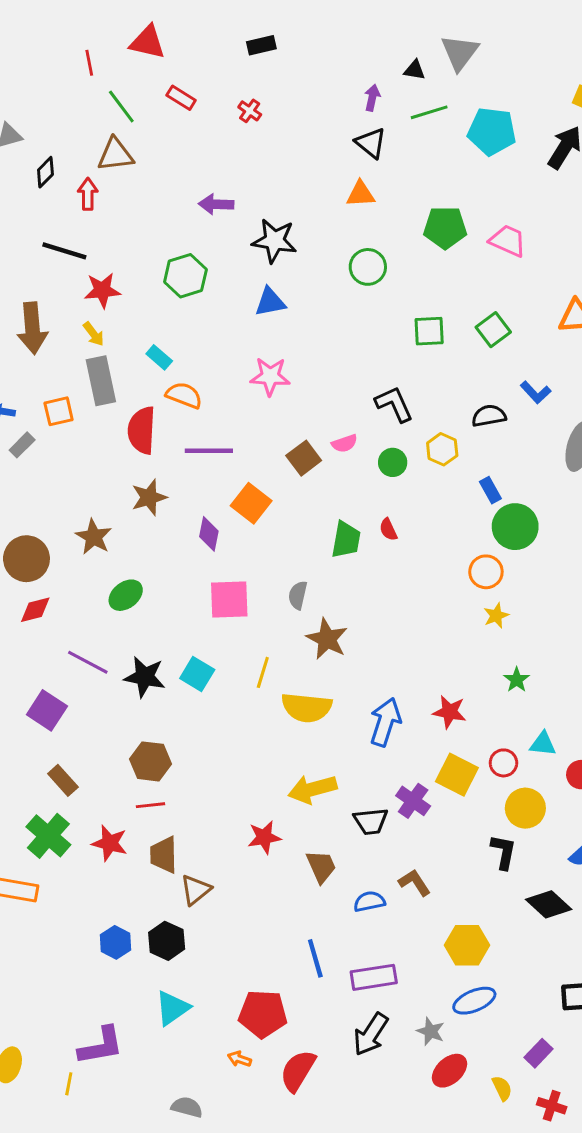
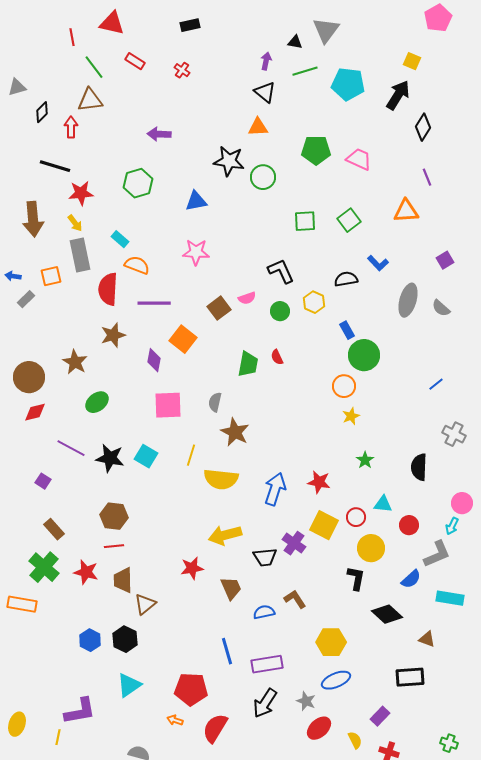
black star: (274, 241) -> (229, 161), moved
purple square: (47, 710) -> (43, 481), size x0.6

